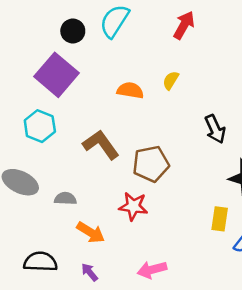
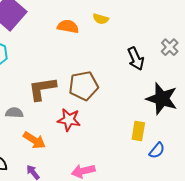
yellow semicircle: (171, 80) -> (101, 19), turned -105
brown L-shape: (101, 145) -> (42, 89), moved, turned -64

